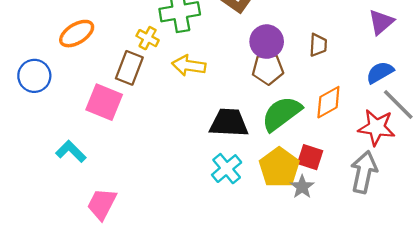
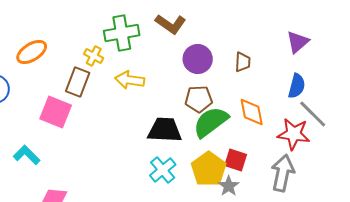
brown pentagon: (268, 69) -> (199, 99), moved
blue semicircle: (380, 72) -> (297, 86), turned 135
orange diamond: (328, 102) -> (252, 112), turned -72

